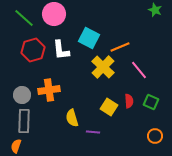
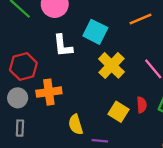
orange line: (120, 47) -> (141, 19), moved
red hexagon: (33, 50) -> (23, 67), moved
gray rectangle: (24, 121) -> (20, 128), size x0.6

